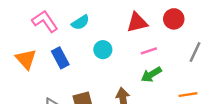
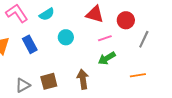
red circle: (174, 19) -> (126, 20), moved
red triangle: (137, 22) -> (95, 14), turned 30

